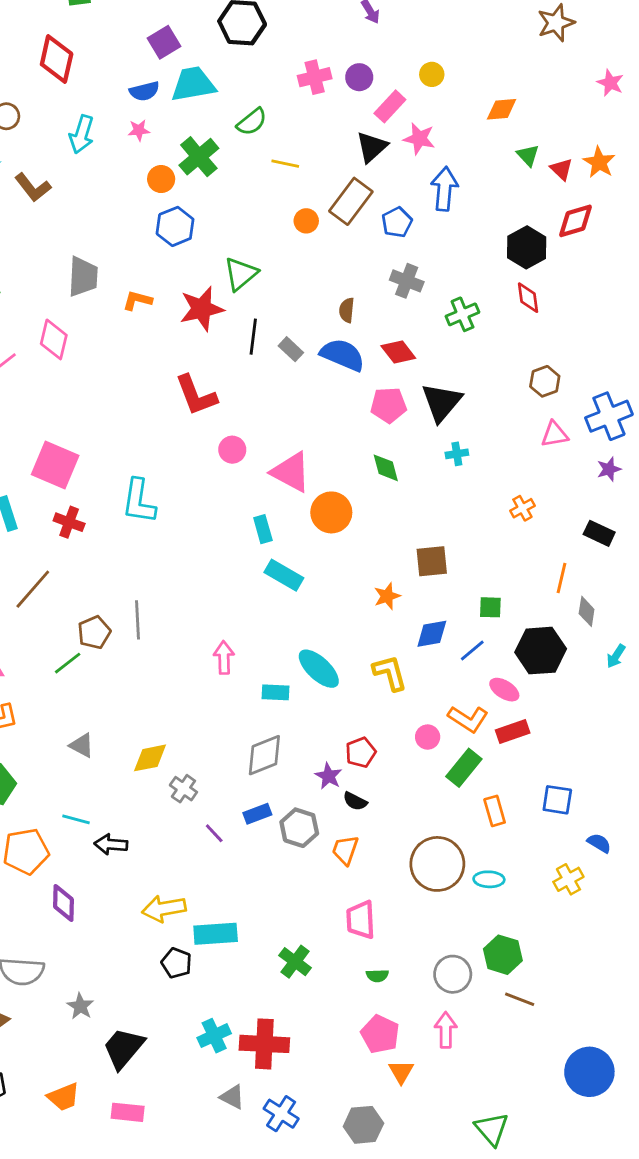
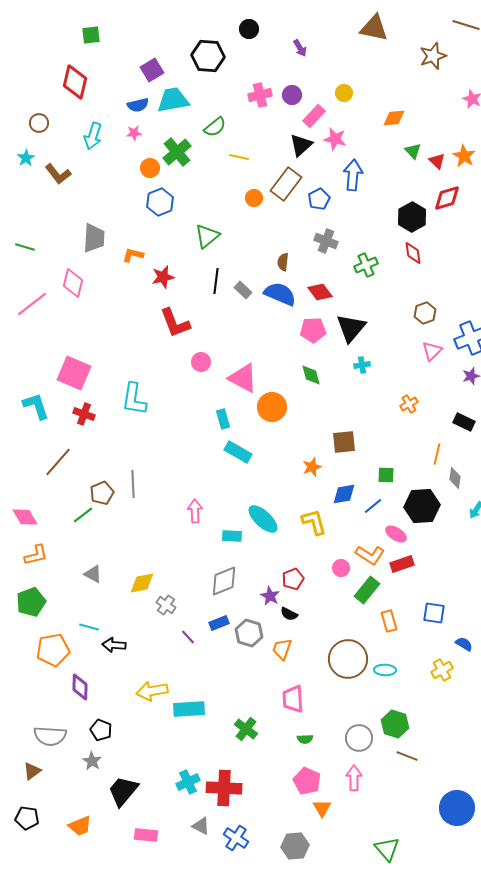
red star: (202, 309) -> (163, 277), moved, size x0.7
pink triangle: (555, 434) -> (432, 351), turned -35
black pentagon: (176, 963) -> (101, 730), moved
pink rectangle: (128, 1112) -> (146, 835), moved

